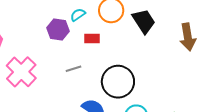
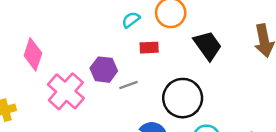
black trapezoid: (144, 21) -> (208, 45), moved
purple hexagon: (58, 30) -> (104, 70), moved

